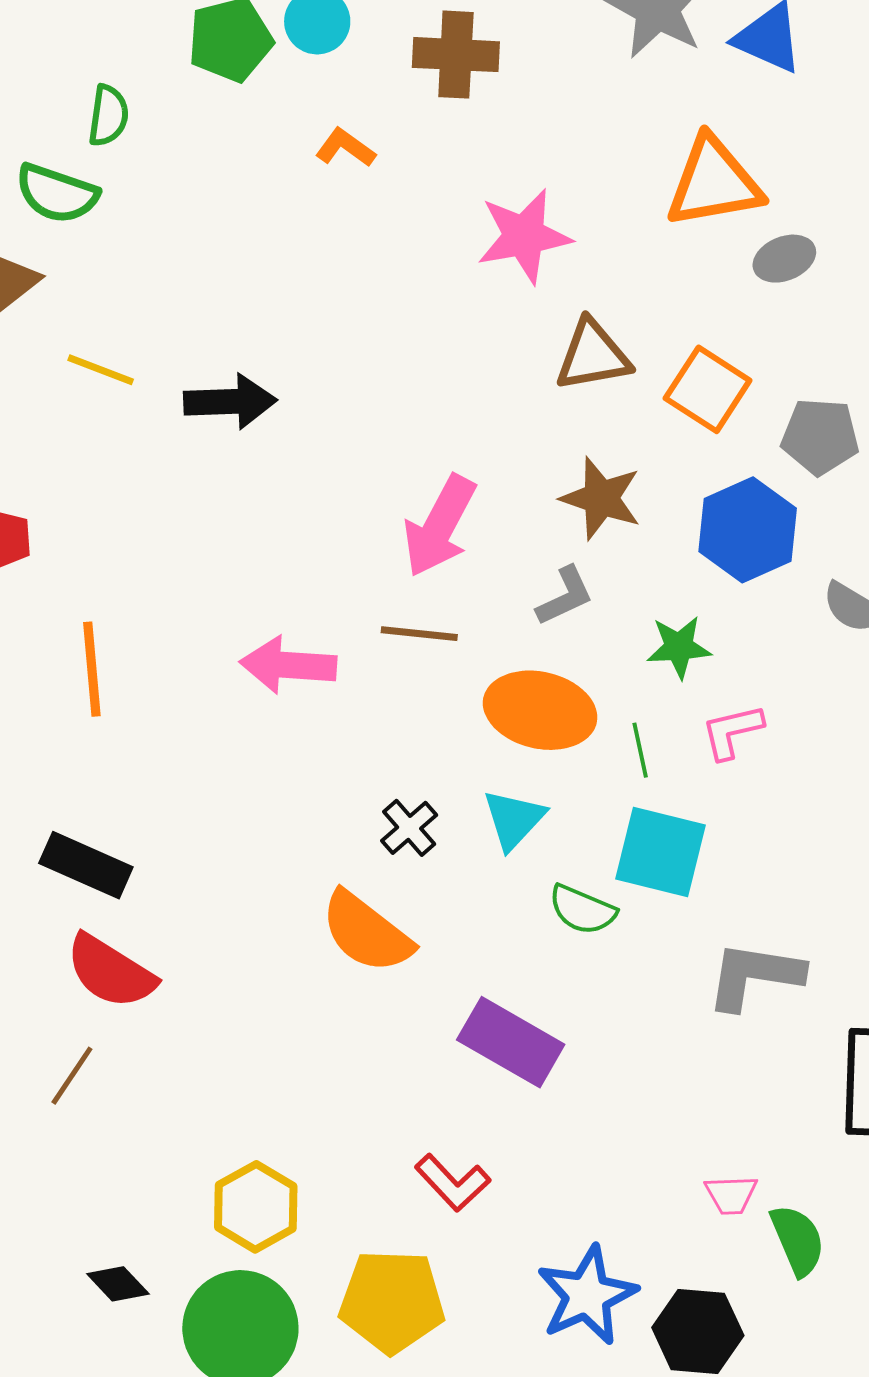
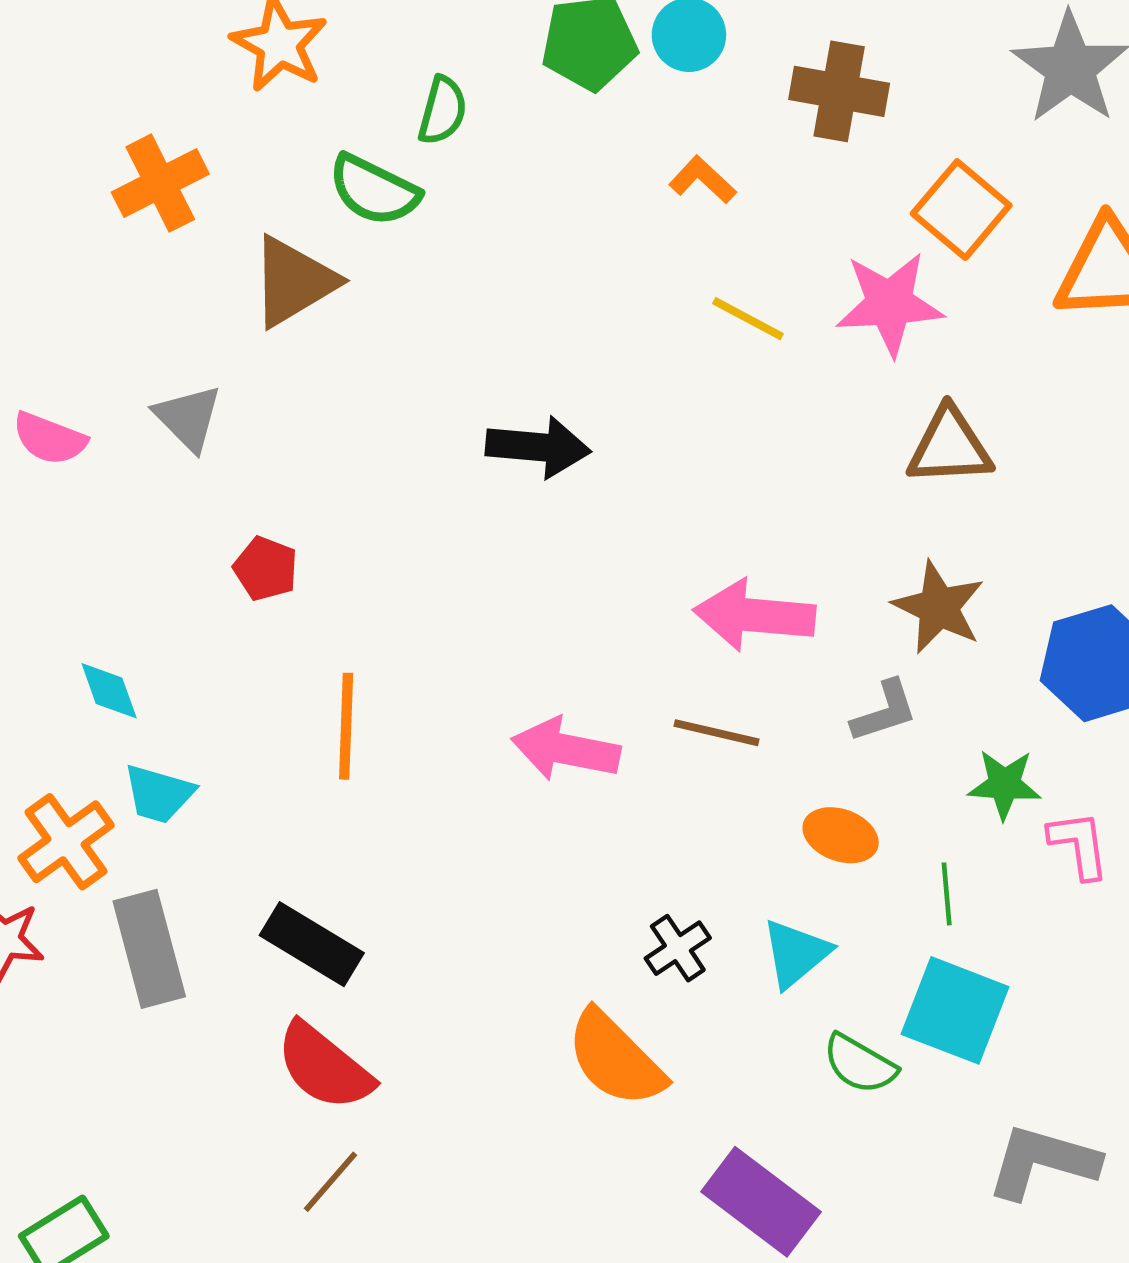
yellow line: (101, 370) -> (748, 319), moved
orange square: (708, 389) -> (961, 210), moved
pink arrow: (440, 526) -> (754, 615), turned 60
orange ellipse: (540, 710) -> (841, 835), size x0.6
pink L-shape: (732, 732) -> (1079, 845), moved, turned 88
brown line: (72, 1076) -> (330, 1182), moved

